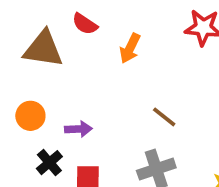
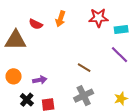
orange arrow: (130, 48) -> (60, 19), moved

